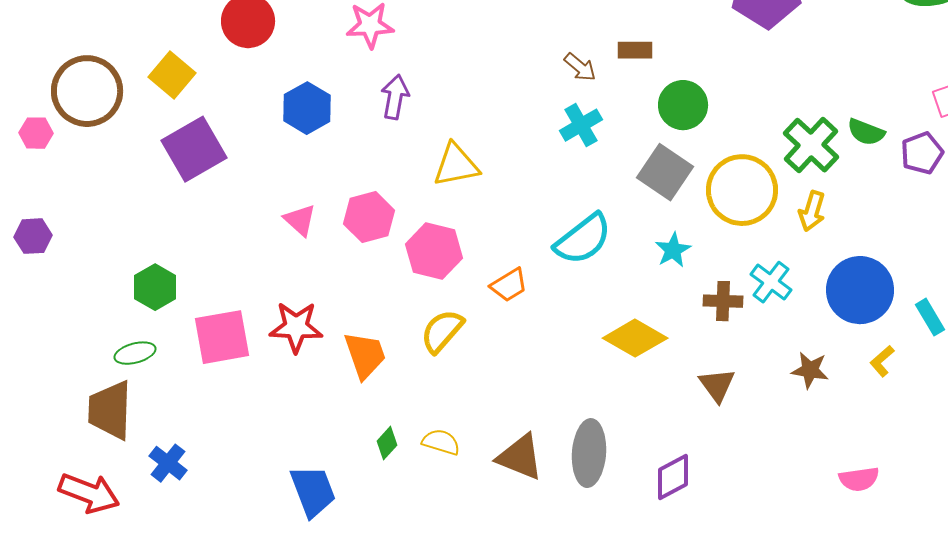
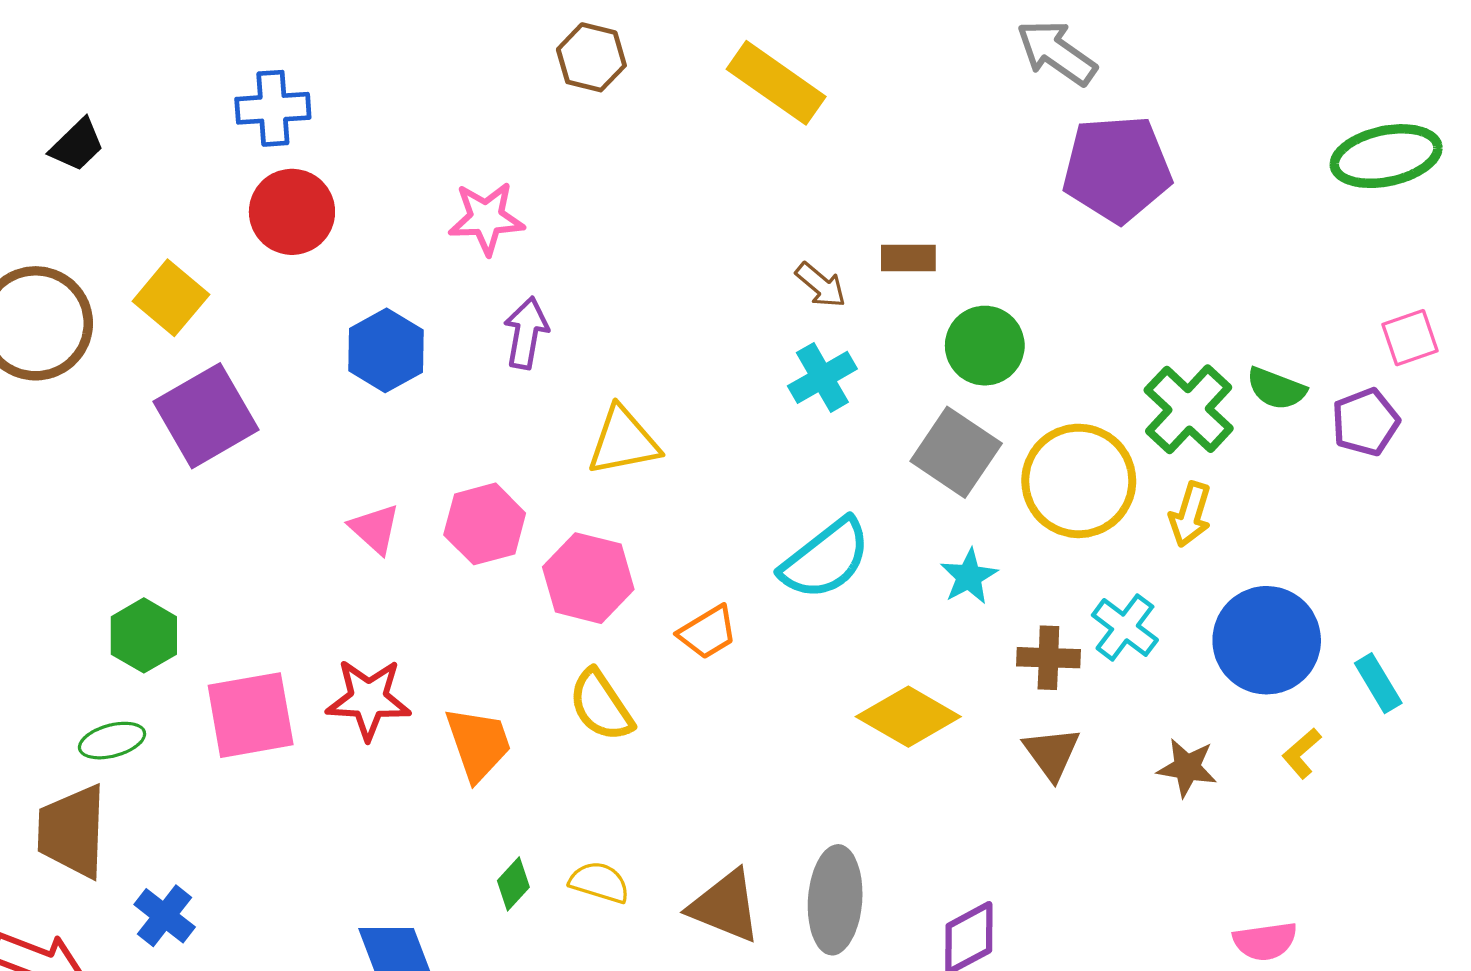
yellow semicircle: (442, 331) -> (601, 706), turned -75
brown triangle: (717, 385) -> (1052, 753), moved

